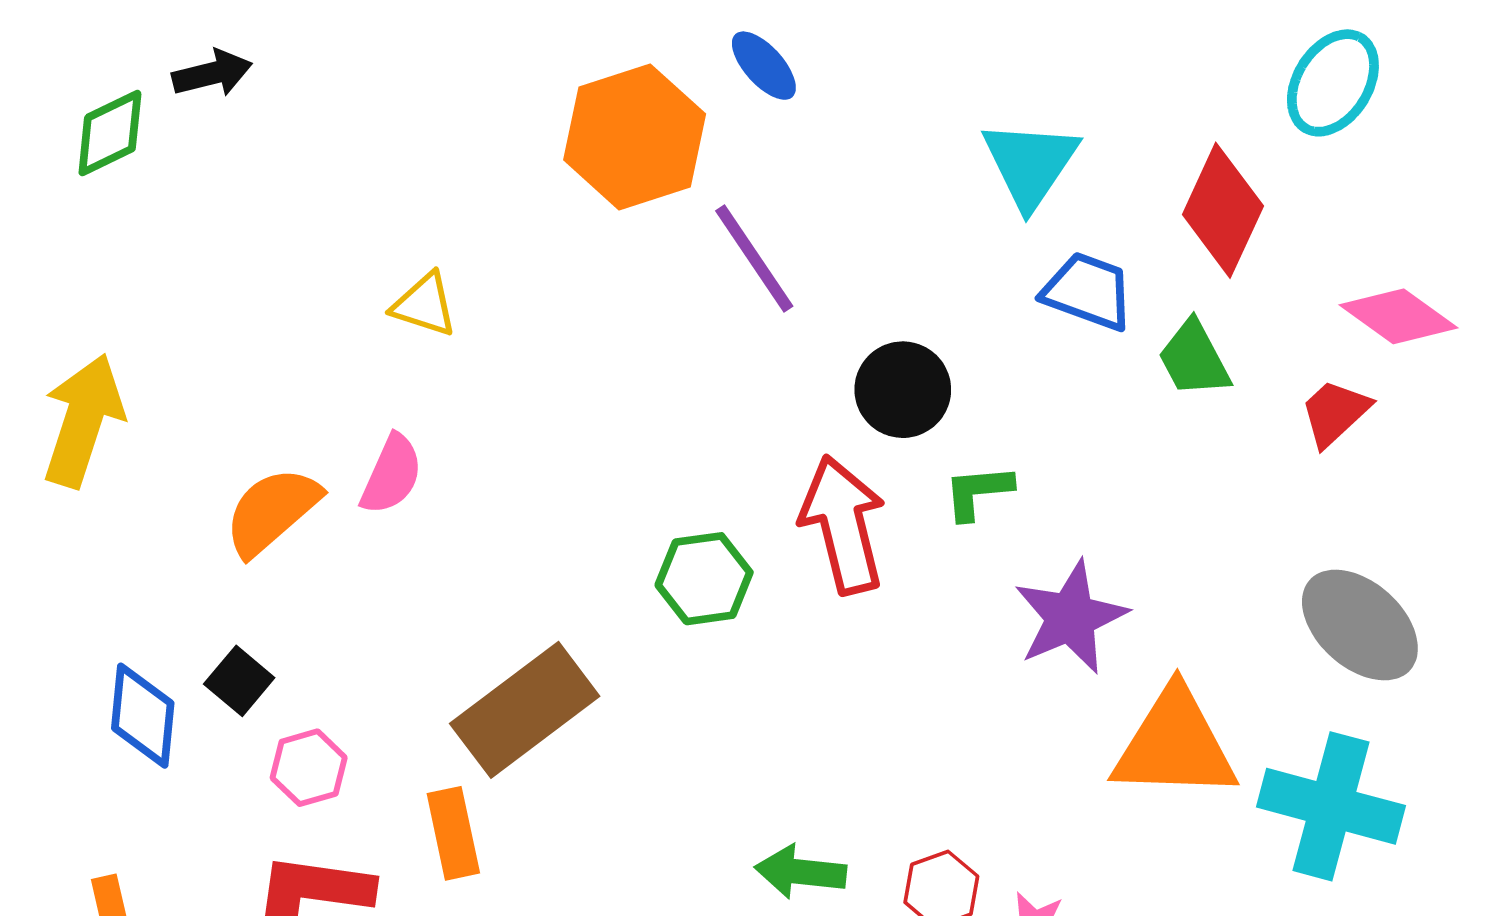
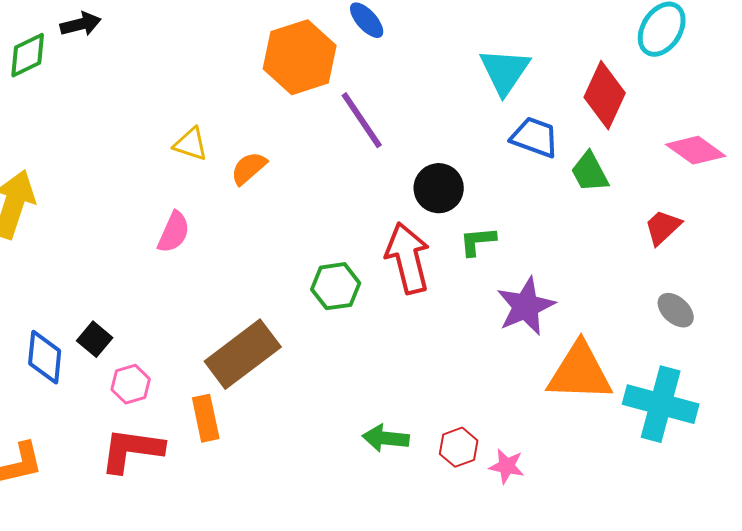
red trapezoid: (1335, 413) -> (663, 227), moved
orange semicircle: (272, 511) -> (249, 168), moved, size x0.7
gray ellipse: (1360, 625) -> (676, 310), size x0.6

